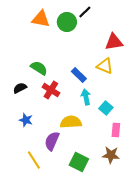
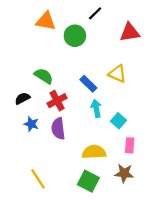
green circle: (67, 22) -> (75, 36), moved
red triangle: (114, 42) -> (130, 32), moved
red cross: (51, 90) -> (57, 101), turned 30
blue star: (26, 120) -> (31, 124), moved
yellow semicircle: (71, 122) -> (94, 152), moved
purple semicircle: (52, 141) -> (58, 129), moved, turned -30

